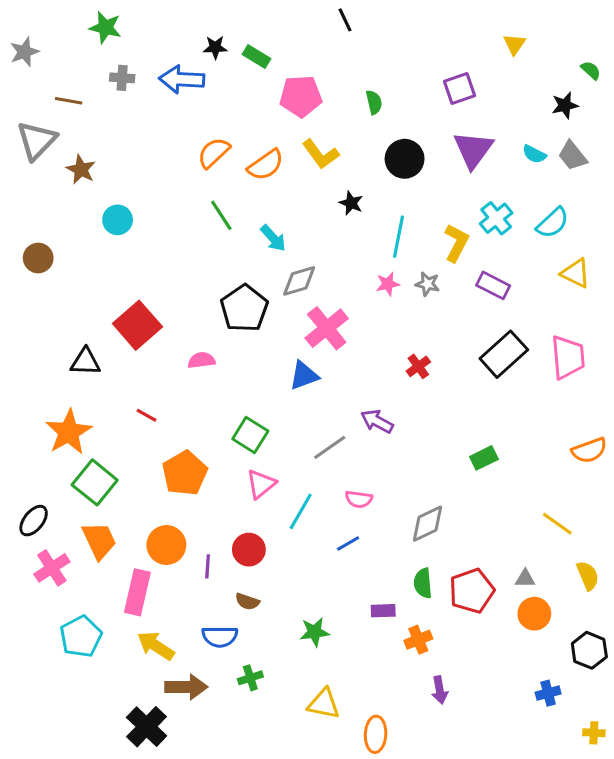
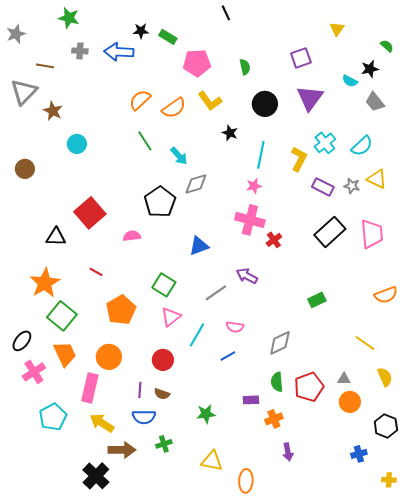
cyan semicircle: (534, 154) -> (350, 81), moved
gray star: (427, 284) -> (352, 186), moved
pink cross: (327, 328) -> (250, 220), moved, turned -36
purple line: (208, 566) -> (140, 390), moved

